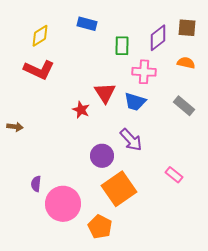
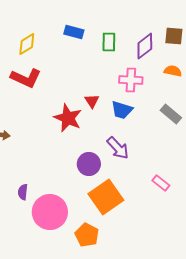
green rectangle: (122, 46) -> (109, 42), moved
red triangle: (105, 93) -> (92, 101), size x0.7
red star: (81, 110) -> (68, 118), size x1.6

